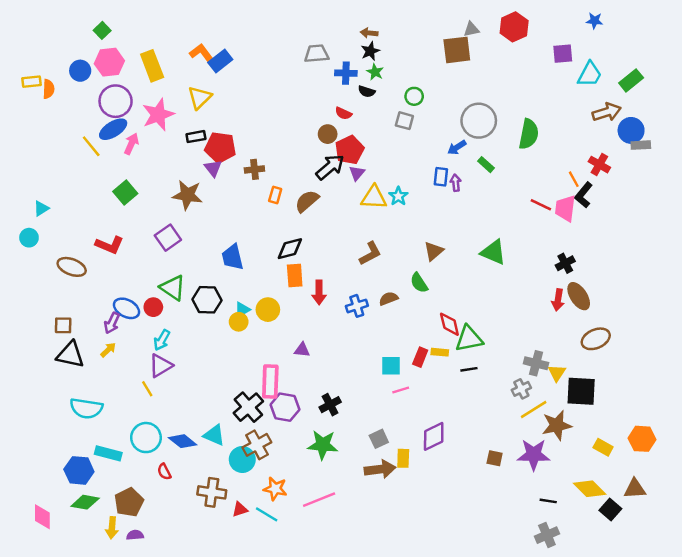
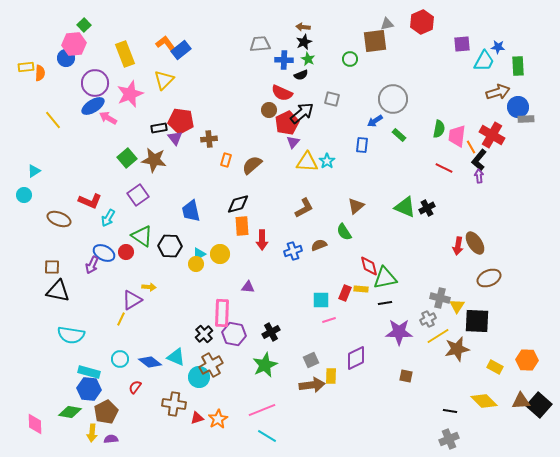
blue star: (595, 21) -> (498, 47), moved
pink hexagon: (109, 62) -> (74, 44), moved
green rectangle: (631, 80) -> (518, 66), turned -54
black semicircle: (367, 91) -> (301, 75), turned -40
green circle: (414, 96) -> (350, 59), moved
red semicircle: (343, 113) -> (282, 93), size x1.5
green semicircle: (529, 134) -> (439, 129), moved, size x0.7
black rectangle: (196, 137) -> (159, 128), moved
pink arrow: (131, 144) -> (108, 118), turned -84
yellow line: (91, 146) -> (53, 120), moved
red cross: (599, 165) -> (492, 135), size x1.4
black arrow: (330, 167) -> (302, 113), moved
purple arrow: (456, 183) -> (479, 176), moved
green square: (125, 193) -> (127, 158), moved
pink trapezoid: (565, 208) -> (457, 136), moved
black cross: (565, 263) -> (427, 208), moved
cyan arrow: (162, 340) -> (108, 218), moved
yellow arrow: (108, 350) -> (149, 287), moved, turned 48
yellow line: (147, 389) -> (121, 319), turned 56
black cross: (248, 407) -> (204, 334), size x0.7
cyan circle: (146, 438) -> (120, 359), size x0.7
green star: (323, 445) -> (265, 365), turned -30
purple star: (534, 455) -> (399, 332), moved
blue hexagon: (79, 470) -> (89, 389), moved
red semicircle: (164, 472) -> (135, 387), turned 64
orange star: (275, 489) -> (218, 419), moved, turned 30
black square: (610, 509) -> (539, 405), moved, size x1.4
cyan line: (267, 514) -> (267, 436), moved

